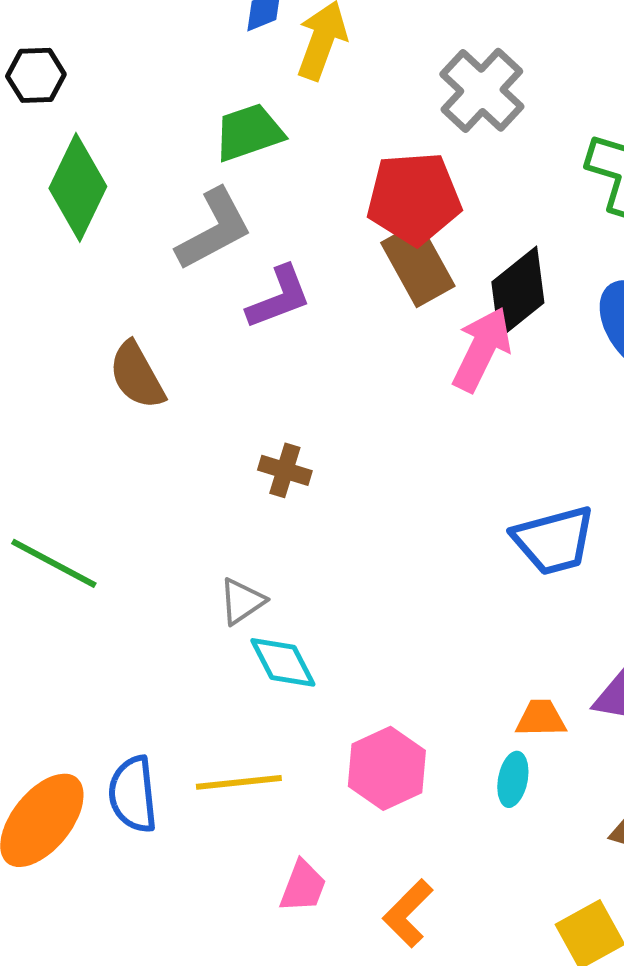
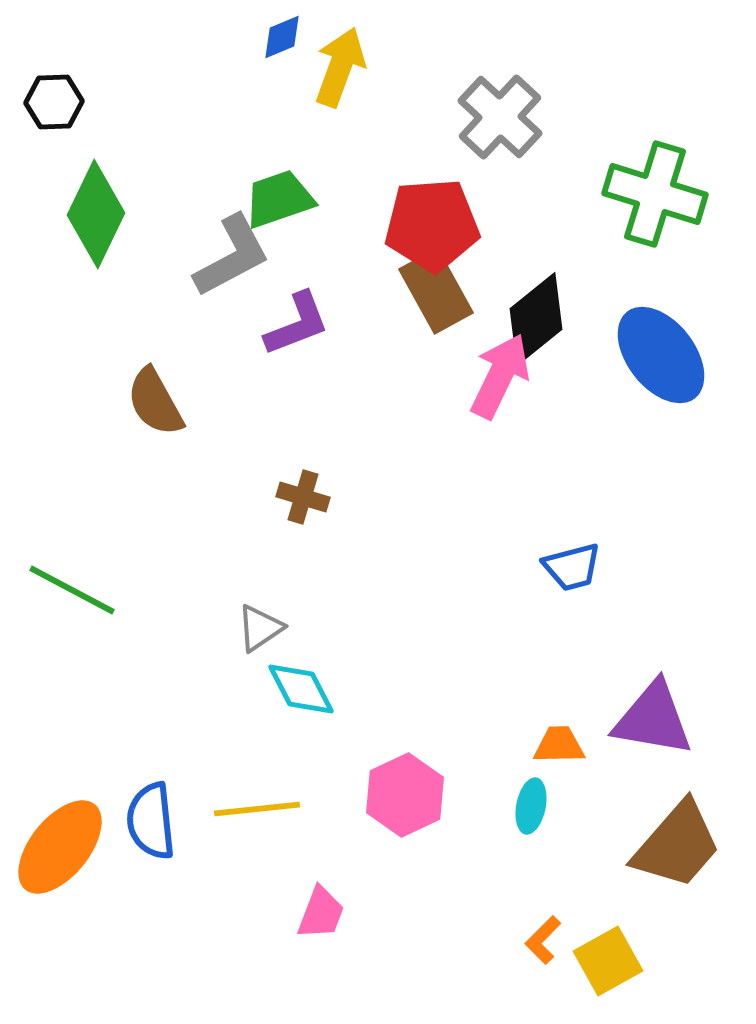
green trapezoid: (249, 132) -> (279, 199), moved
blue trapezoid: (554, 540) -> (572, 567), size x0.7
orange L-shape: (408, 913) -> (543, 940), moved, size x0.7

